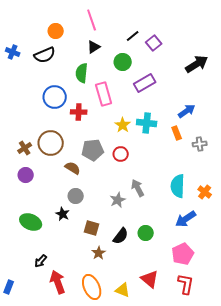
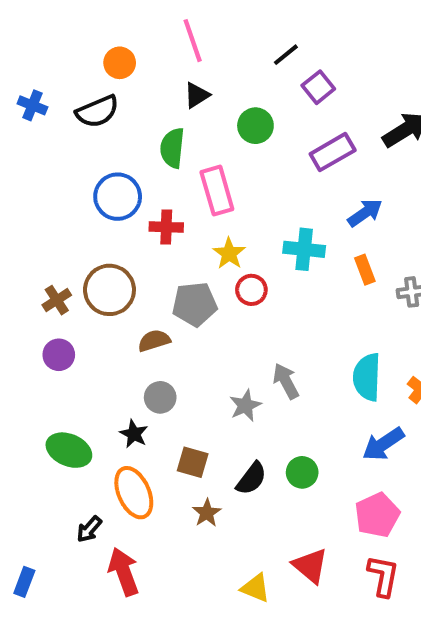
black line: (133, 36) -> (286, 55), moved
purple rectangle: (145, 83) -> (333, 152), moved
blue arrow: (187, 111) -> (365, 213), moved
yellow star: (123, 125) -> (229, 253), moved
red circle: (121, 154) -> (251, 290), moved
brown semicircle: (73, 168) -> (154, 341), turned -49
orange ellipse: (92, 287) -> (134, 493), moved

